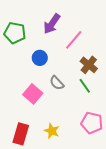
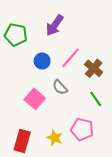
pink line: (74, 40) -> (70, 58), moved
green line: (85, 86) -> (96, 99), moved
pink pentagon: (92, 123) -> (82, 129), moved

